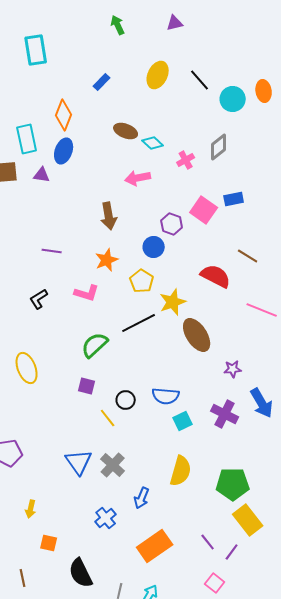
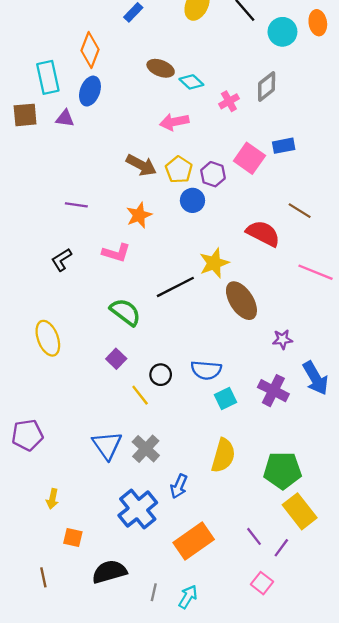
brown arrow: (109, 216) -> (141, 165), turned -52
yellow pentagon: (142, 281) -> (179, 170), moved
green semicircle: (95, 345) -> (125, 312), turned 80
purple square: (87, 386) -> (116, 359), turned 30
blue cross: (106, 518) -> (138, 509), size x1.6
black semicircle: (81, 573) -> (109, 572), turned 100

